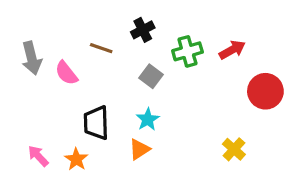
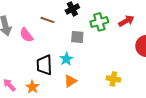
gray square: (151, 76) -> (77, 37), turned -32
cyan star: (148, 119) -> (66, 59), moved
yellow cross: (234, 149) -> (113, 79), moved, turned -32

